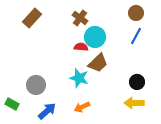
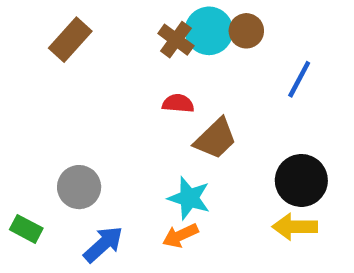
brown circle: (136, 13) -> (246, 31), moved
cyan circle: (95, 37) -> (209, 31), moved
cyan star: (79, 78) -> (189, 198), moved
black circle: (137, 82) -> (301, 180), size x1.5

